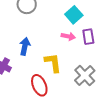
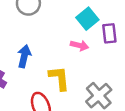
purple rectangle: (88, 37) -> (109, 33), moved

